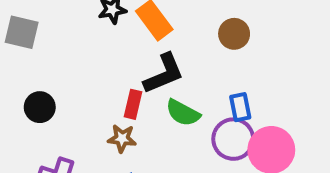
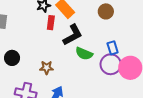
red rectangle: (133, 104) -> (51, 23), moved
brown star: (122, 138) -> (47, 68), moved

